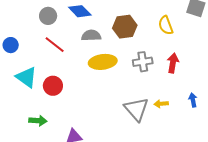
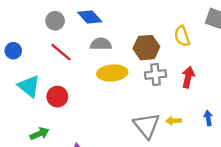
brown hexagon: (125, 27) -> (146, 48), moved
green arrow: (38, 121) -> (39, 134), turned -30

